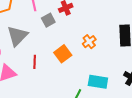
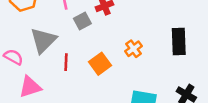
red line: (35, 62) -> (66, 62), moved

